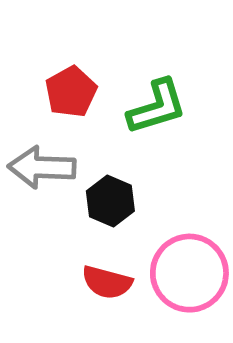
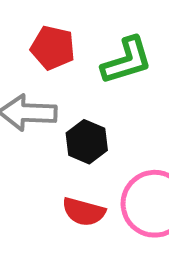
red pentagon: (71, 92) -> (53, 48), turned -30

